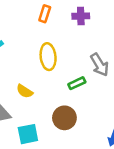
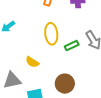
green rectangle: (77, 83) -> (72, 46), moved

